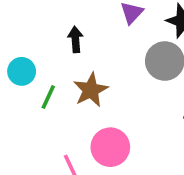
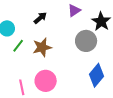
black arrow: (75, 39) -> (40, 18), turned 40

